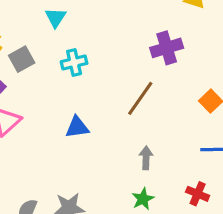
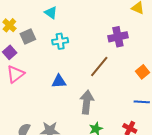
cyan triangle: (56, 18) -> (51, 13), turned -32
gray arrow: (146, 158) -> (87, 102), moved, size x1.6

